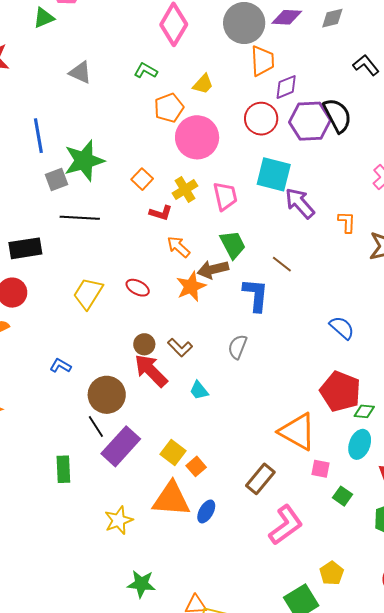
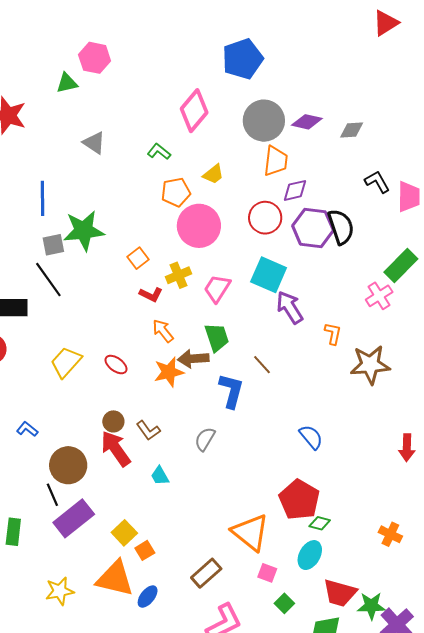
pink trapezoid: (225, 196) -> (217, 288), turned -144
black line: (80, 218) -> (48, 280), moved, turned 42

